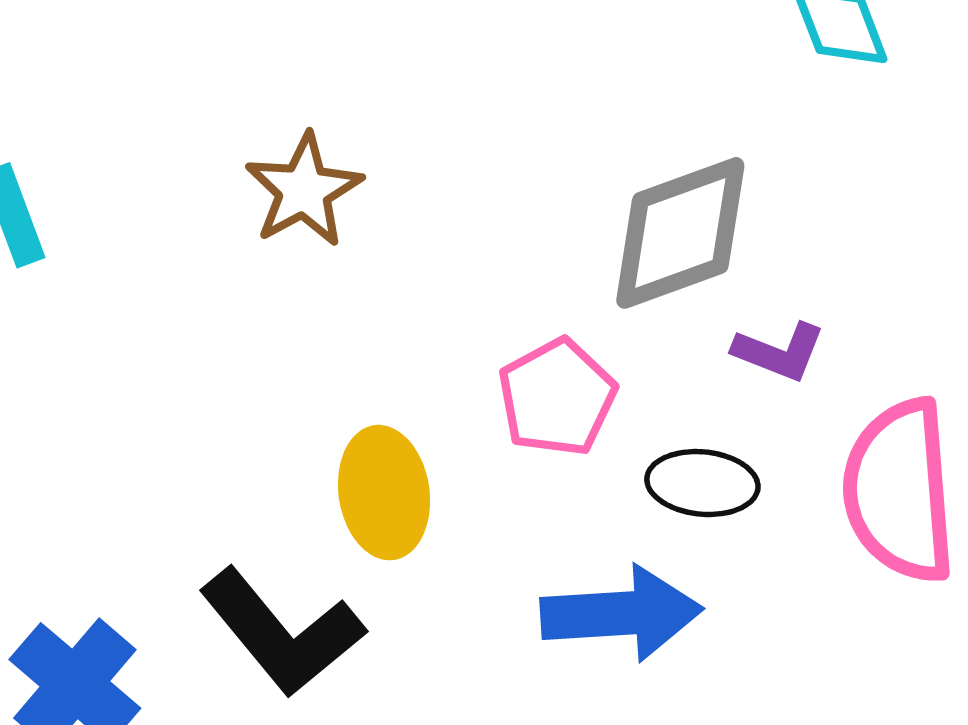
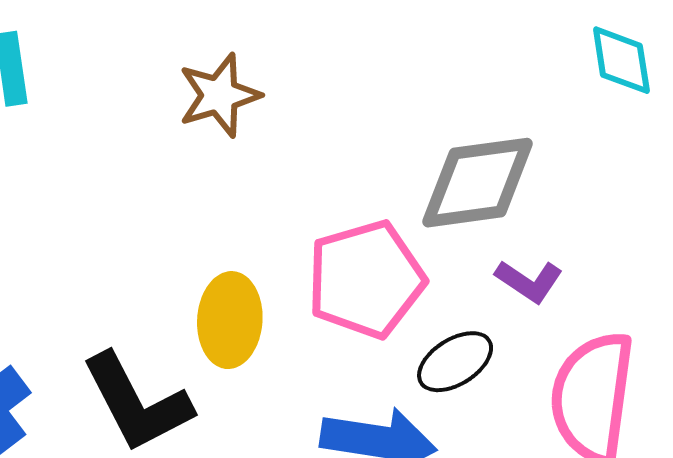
pink pentagon: (557, 397) -> (366, 279), size x1.4
black ellipse: (702, 483) -> (455, 362), turned -50

